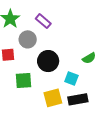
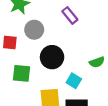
purple rectangle: (43, 21) -> (70, 15), moved

